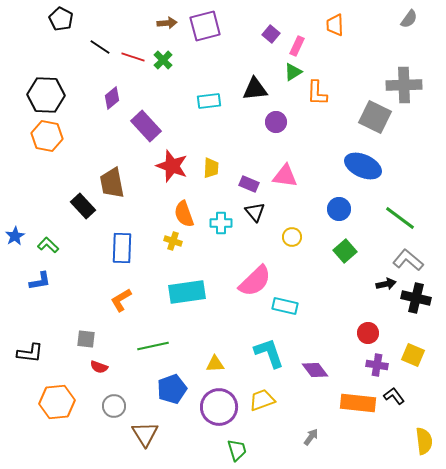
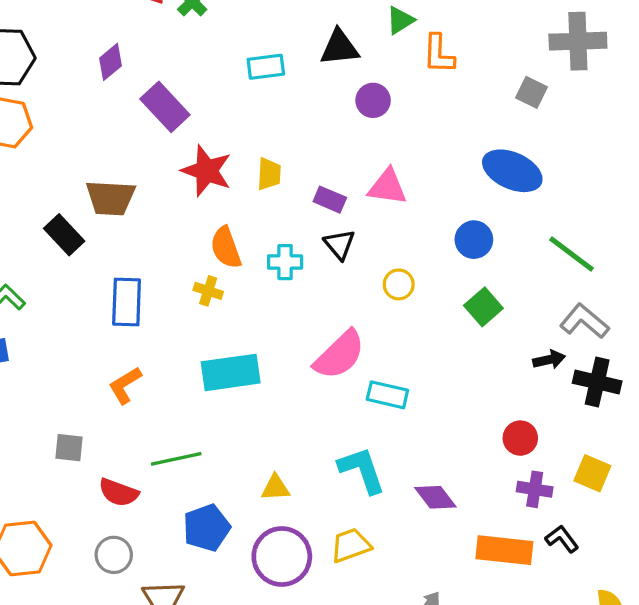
gray square: (375, 117) -> (532, 92), size x0.6
brown trapezoid: (112, 183) -> (111, 198), turned -76
red semicircle: (99, 367) -> (119, 492), moved, size x1.4

